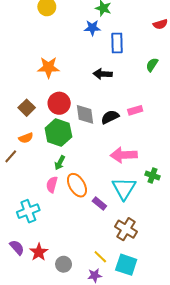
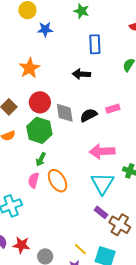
blue star: (92, 28) -> (45, 29), moved
orange star: (48, 67) -> (29, 68), turned -30
purple rectangle: (99, 203) -> (101, 212), moved
brown cross: (126, 229) -> (120, 225), moved
red star: (39, 252) -> (21, 245), turned -30

